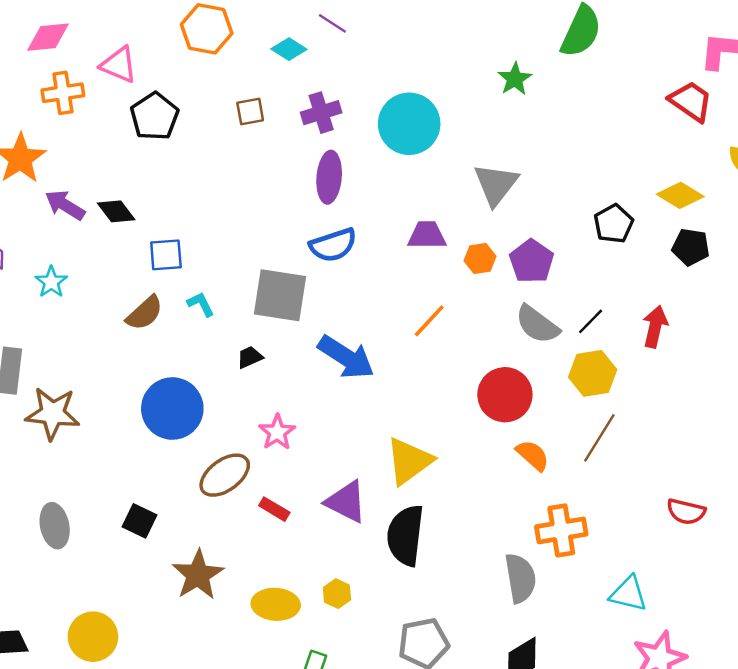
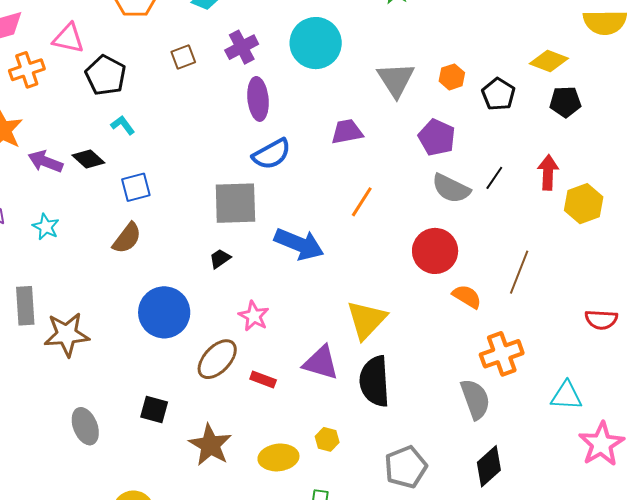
orange hexagon: (480, 259) -> (452, 77), moved
cyan L-shape: (201, 304) -> (123, 125), moved
yellow hexagon: (593, 373) -> (584, 204), moved

